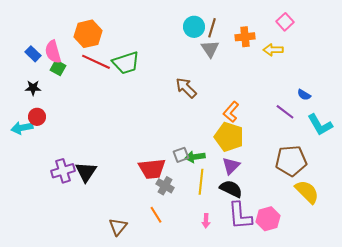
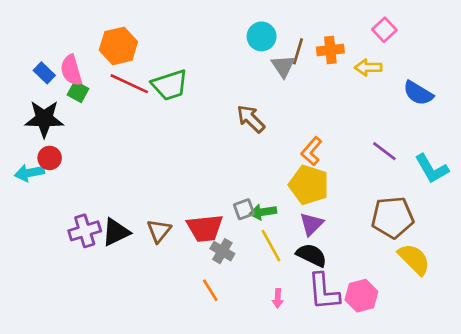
brown line: (212, 28) -> (298, 51), moved
black star: (33, 88) -> (44, 119), size x1.8
blue semicircle: (304, 95) -> (418, 93), moved, size x1.6
black triangle: (86, 172) -> (116, 232), turned 30
yellow line: (201, 182) -> (271, 246), turned -35
brown triangle: (118, 227) -> (159, 231), moved

